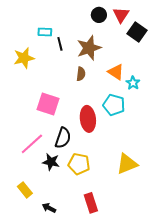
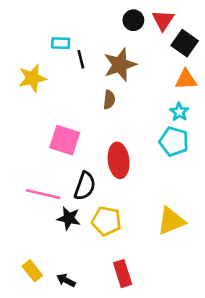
orange triangle: (116, 72) -> (186, 79), moved, turned -36
cyan pentagon: (114, 105) -> (174, 141), moved
pink line: (32, 144) -> (43, 194), turned 55
yellow rectangle: (25, 190) -> (32, 271), moved

